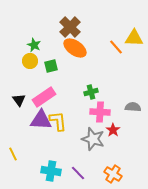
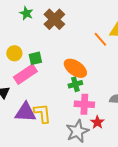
green star: (34, 45) -> (26, 13), moved
orange ellipse: (75, 48) -> (75, 68), moved
pink rectangle: (44, 97) -> (25, 74), moved
gray star: (93, 139) -> (77, 131), turned 30

